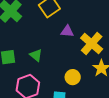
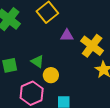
yellow circle: (73, 77) -> (51, 75), moved

